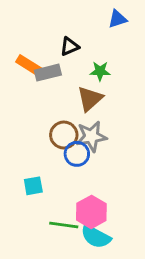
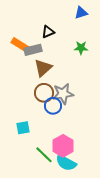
green star: (100, 71) -> (81, 48), moved
brown triangle: (90, 99) -> (43, 68), moved
green line: (64, 225) -> (44, 155), turned 36

